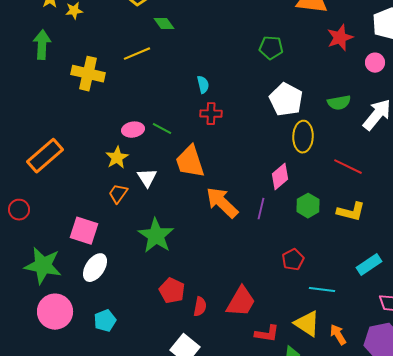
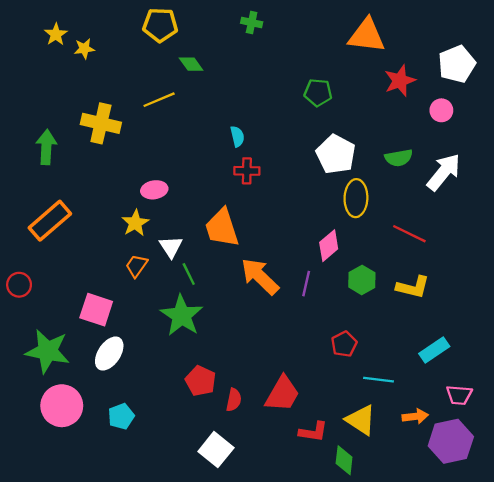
green arrow: (42, 45) -> (46, 147), moved
green line: (162, 129) -> (189, 274), moved, turned 36
orange arrow: (338, 335) -> (415, 416), moved, turned 115

